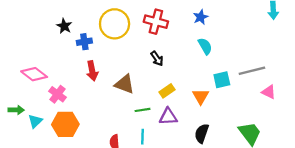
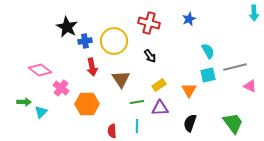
yellow circle: (115, 24) -> (114, 41), moved
black star: (64, 26) -> (67, 27), size x1.5
cyan semicircle: (205, 46) -> (208, 51), moved
brown triangle: (125, 84) -> (121, 79), turned 36
orange hexagon: (65, 124) -> (87, 104), moved

